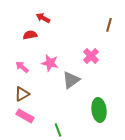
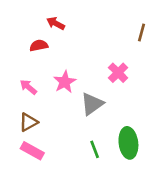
pink star: (50, 63) -> (65, 82), turned 30
green line: (58, 130) -> (95, 149), moved

